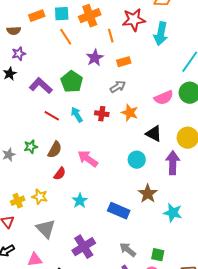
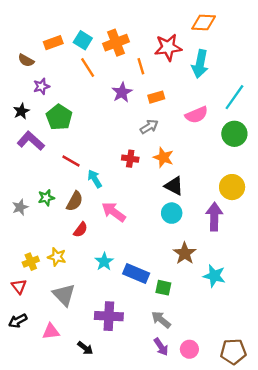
cyan square: (62, 14) -> (83, 40), turned 35
brown semicircle: (14, 31) -> (26, 60), turned 32
purple star: (19, 54) -> (41, 86), moved
green pentagon: (72, 82) -> (59, 117), moved
purple L-shape: (41, 86) -> (31, 141), moved
pink semicircle: (164, 98) -> (197, 115), moved
cyan arrow: (77, 115) -> (95, 179), moved
black triangle: (154, 134) -> (174, 186), moved
blue rectangle: (119, 211) -> (136, 273), moved
purple cross: (84, 247) -> (109, 316), turned 35
green square: (158, 255) -> (163, 288), moved

